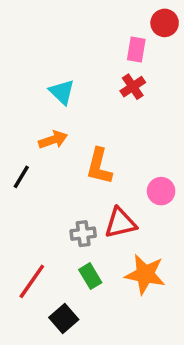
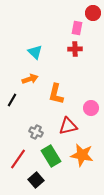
red cross: (133, 87) -> (75, 49), turned 32
gray cross: (83, 234) -> (36, 132), moved, turned 32
green rectangle: (90, 276) -> (51, 156), size x1.5

